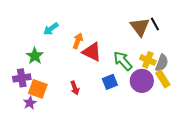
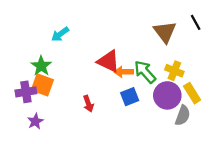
black line: (155, 24) -> (196, 22), moved
orange arrow: (78, 41) -> (124, 72), moved, turned -112
gray semicircle: (162, 63) -> (183, 115), moved
orange square: (38, 89) -> (42, 85), moved

